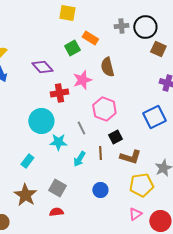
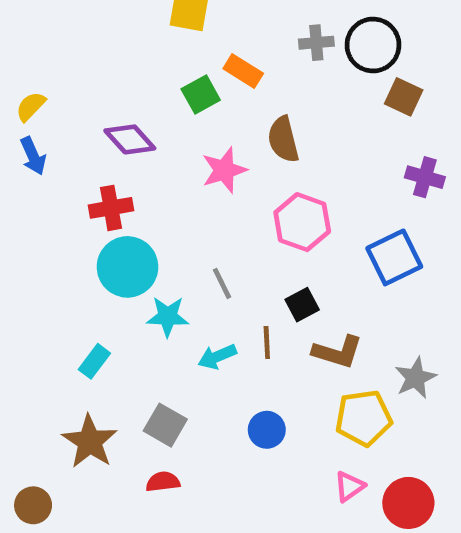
red cross: (59, 93) -> (111, 208), moved
pink hexagon: (104, 109) -> (302, 222), moved
cyan arrow: (79, 159) -> (217, 357), turned 35

